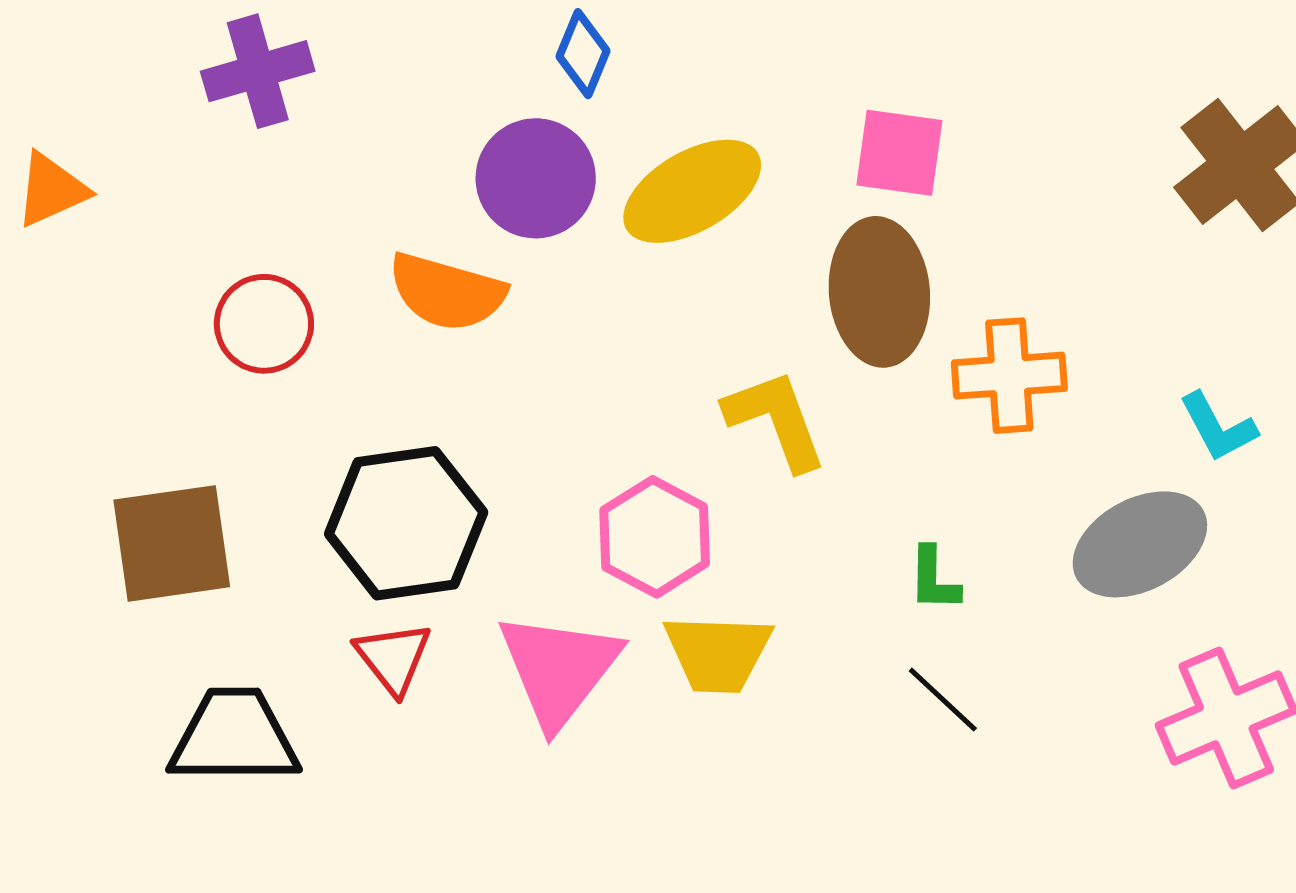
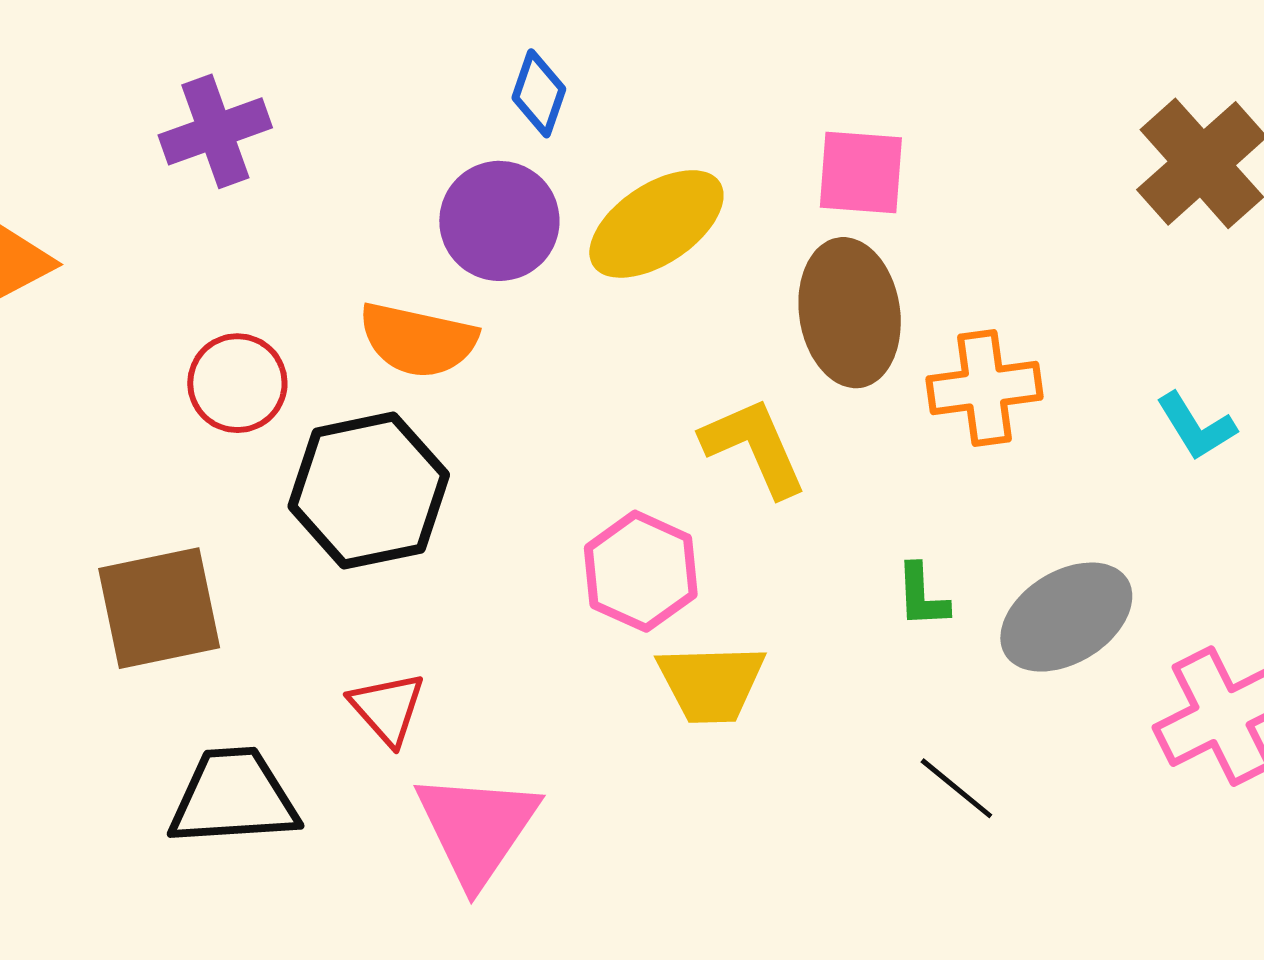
black hexagon: (406, 523) -> (369, 491), moved
gray ellipse: (1140, 544) -> (1066, 617), moved
pink triangle: (559, 669) -> (477, 828), moved
black line: (943, 700) -> (956, 788), moved

